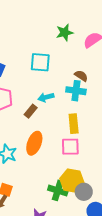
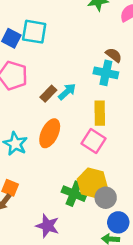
cyan square: (40, 62) -> (34, 32), moved
cyan arrow: (46, 97) -> (67, 92), moved, turned 147
pink square: (70, 147) -> (94, 141), turned 30

